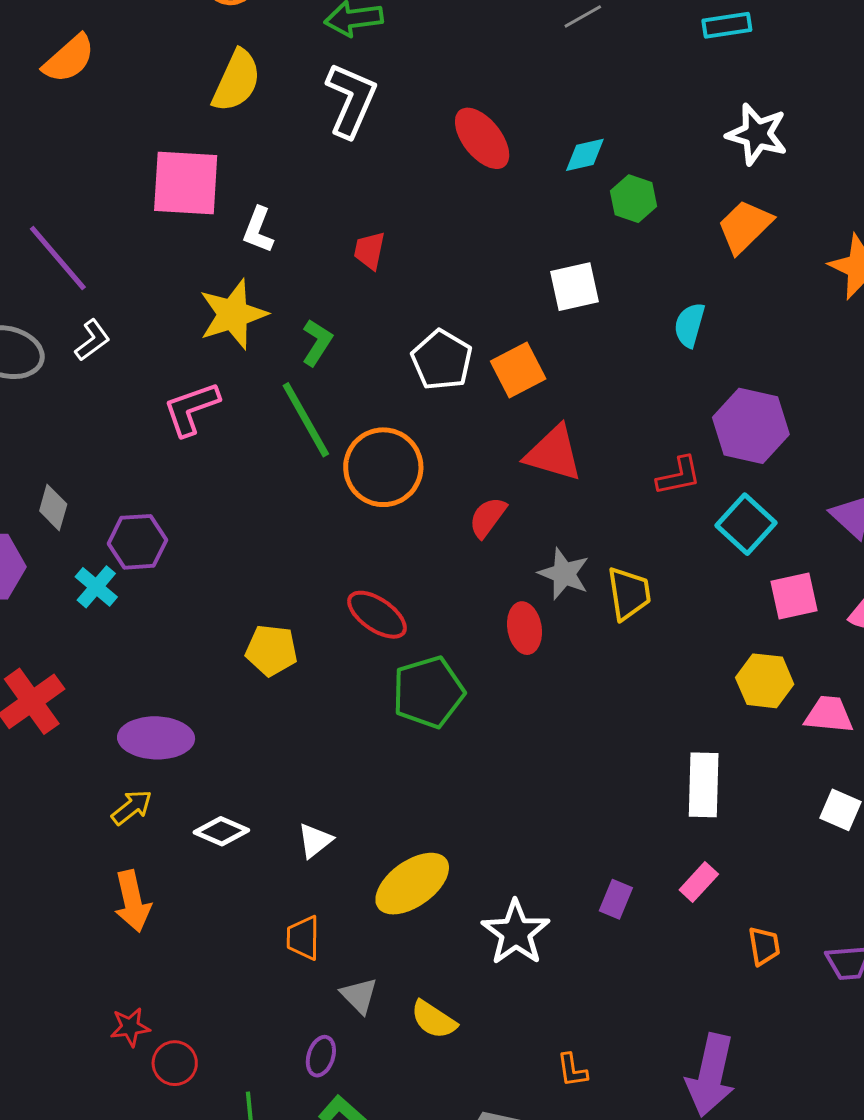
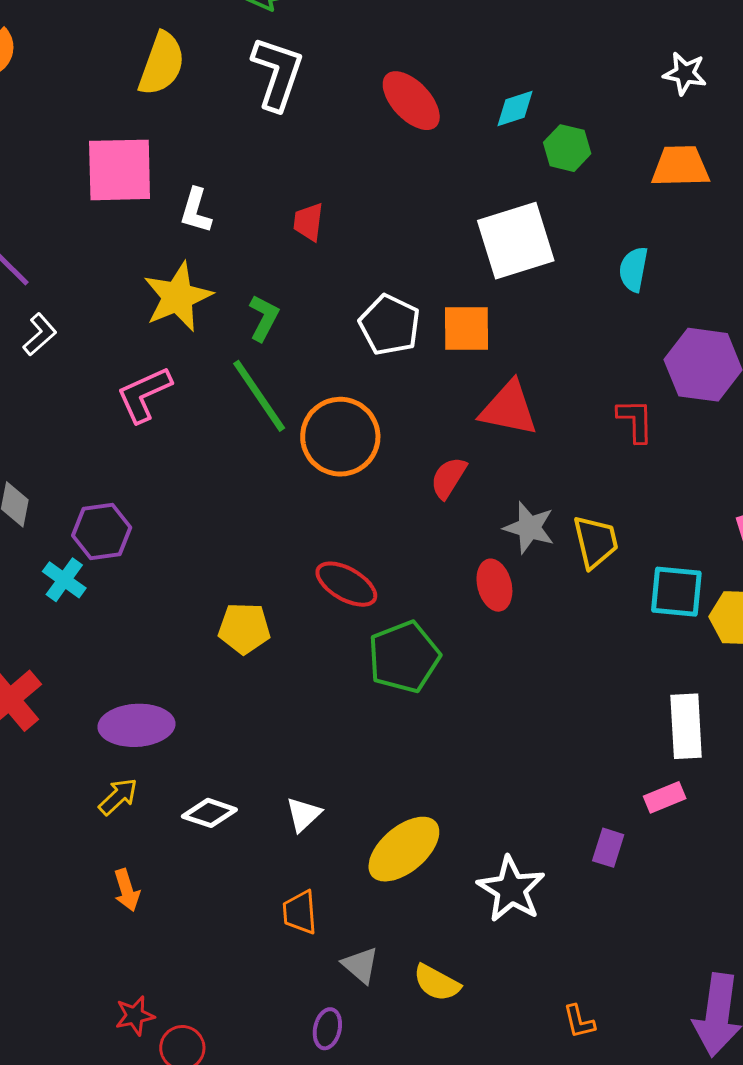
white star: (757, 134) -> (685, 73), size x0.7
orange trapezoid: (745, 226) -> (680, 166), turned 48
white square: (574, 287) -> (516, 241), size x1.5
orange square: (518, 370) -> (467, 328), turned 32
red L-shape: (679, 476) -> (635, 421), turned -75
cyan square: (746, 524) -> (676, 592), moved, turned -32
pink rectangle: (699, 882) -> (665, 797), moved, turned 30
orange arrow: (132, 901) -> (127, 890), size x0.7

